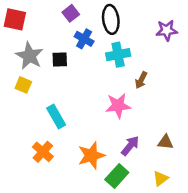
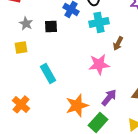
gray star: (29, 56) -> (26, 23), size x0.6
yellow square: (23, 85) -> (21, 47), turned -32
orange cross: (43, 152) -> (21, 104), moved

